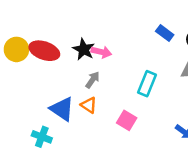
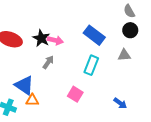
blue rectangle: (165, 33) -> (94, 35), moved, size x1.5
orange triangle: (89, 105) -> (32, 100), moved, turned -32

